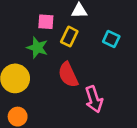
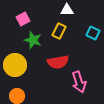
pink square: (46, 22) -> (23, 19), moved, turned -32
red semicircle: (68, 75) -> (58, 62), turned -75

